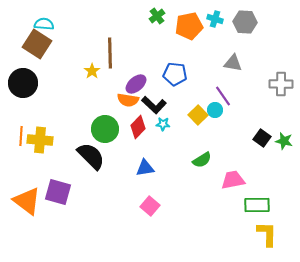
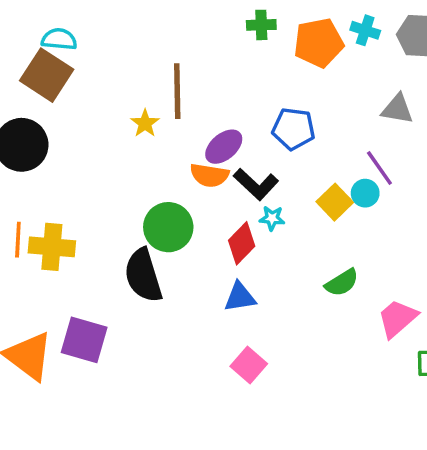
green cross: (157, 16) -> (261, 25), turned 35
red diamond: (138, 127) -> (242, 243), moved
black semicircle: (91, 156) -> (143, 275), turned -152
pink trapezoid: (233, 180) -> (397, 318), turned -30

